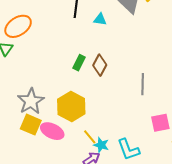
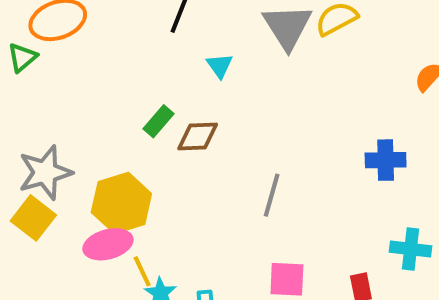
cyan triangle: (100, 19) -> (220, 66), moved, turned 32
brown diamond: (100, 65) -> (198, 137), turned 45
pink ellipse: (52, 131) -> (108, 244), moved, turned -55

